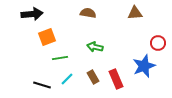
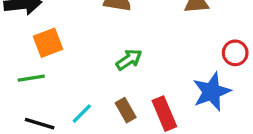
green arrow: (95, 47) -> (129, 60), turned 133
green line: (60, 58) -> (31, 78), moved

